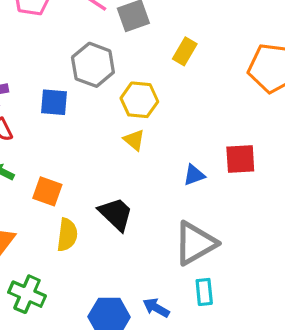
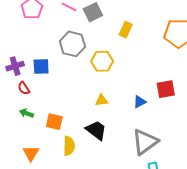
blue square: (54, 102) -> (41, 66), moved
yellow triangle: (134, 140) -> (102, 100), moved, turned -40

